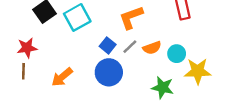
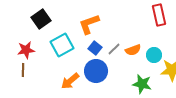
cyan square: (77, 17) -> (62, 45), moved
orange L-shape: (131, 17) -> (89, 24), moved
orange arrow: (62, 77) -> (70, 81), moved

